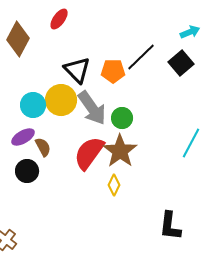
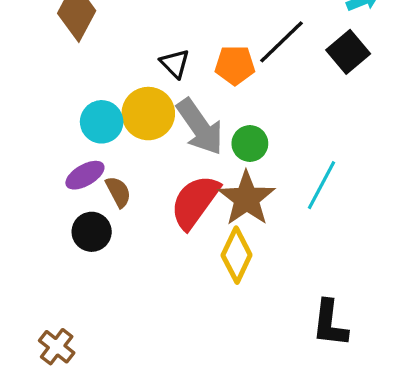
black triangle: (77, 70) -> (175, 64), size x0.7
cyan line: (191, 143) -> (322, 185), moved
yellow diamond: (114, 185) -> (237, 255), size x1.5

